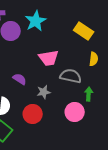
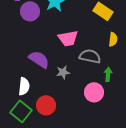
purple semicircle: (20, 79) -> (39, 59), size x1.5
red circle: (33, 114) -> (46, 105), moved

